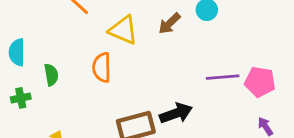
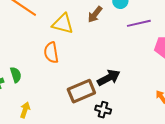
green semicircle: (51, 75) -> (16, 75), moved
purple line: (223, 77) -> (139, 23), moved

